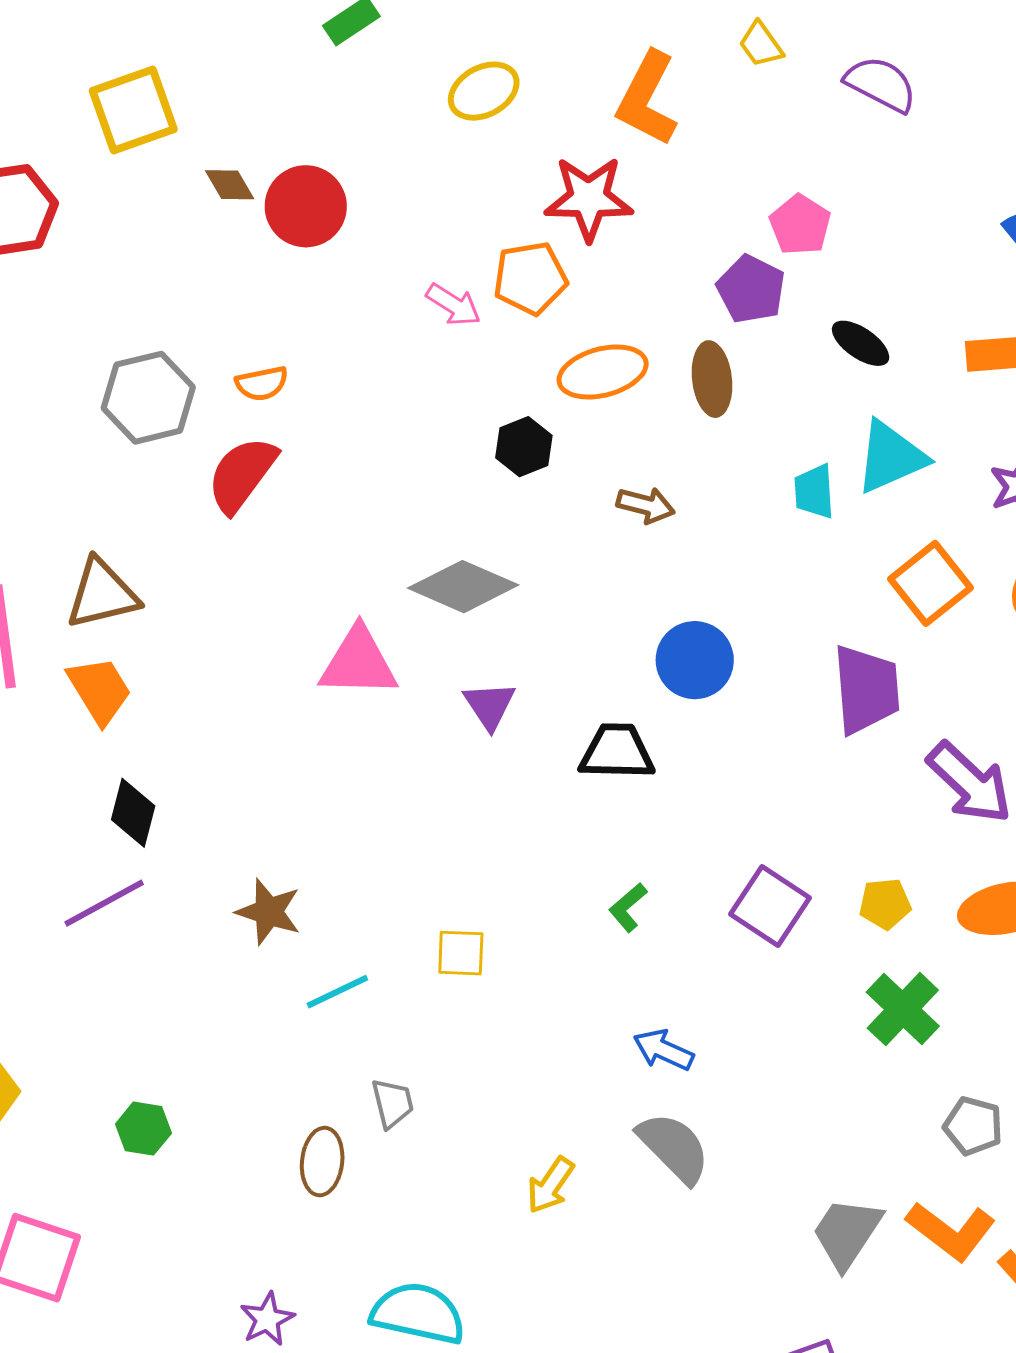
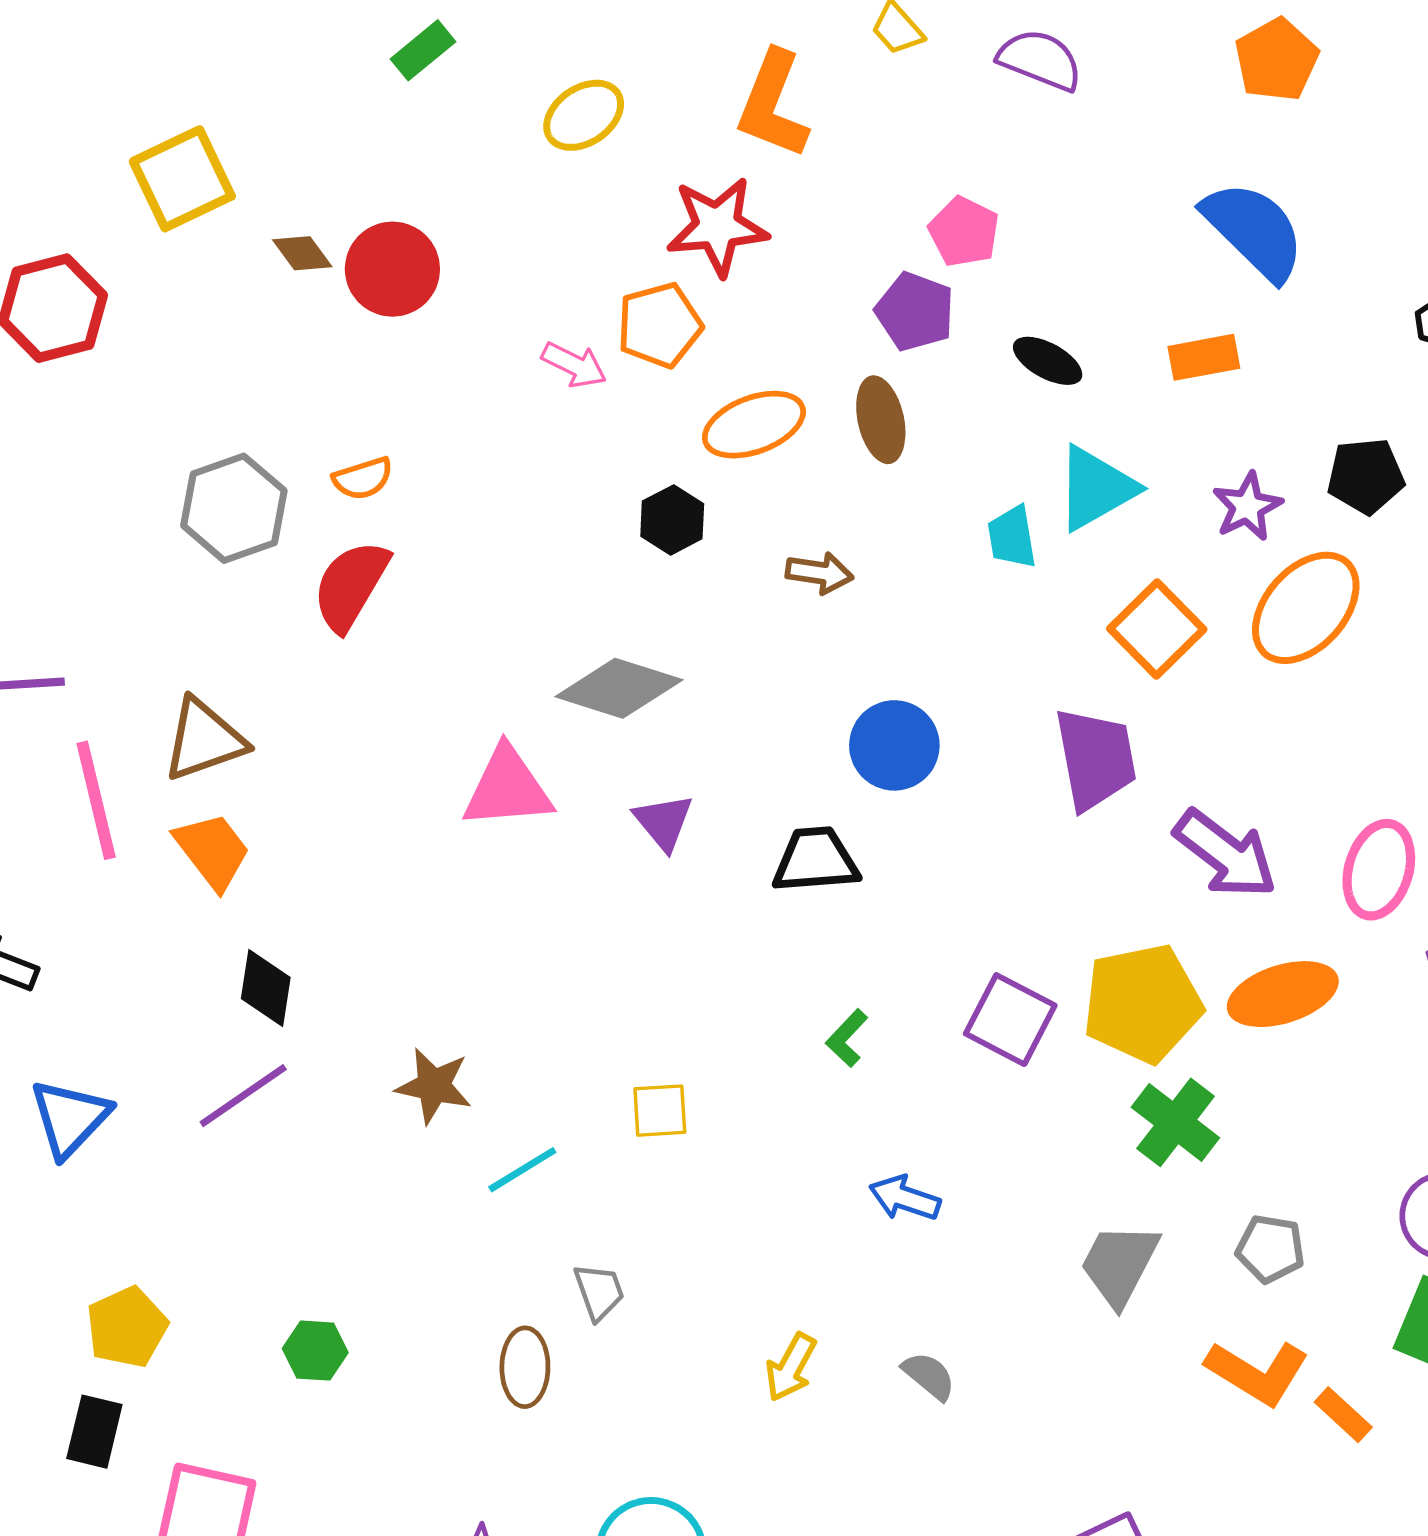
yellow pentagon: (885, 904) -> (1142, 1003), size x2.0
gray semicircle: (674, 1148) -> (929, 1376), moved, size x0.6
gray trapezoid: (847, 1233) -> (1119, 1264), moved

